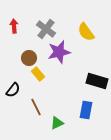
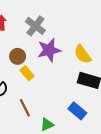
yellow semicircle: (86, 32) -> (83, 54), moved
blue rectangle: (86, 110) -> (77, 111), turned -60

